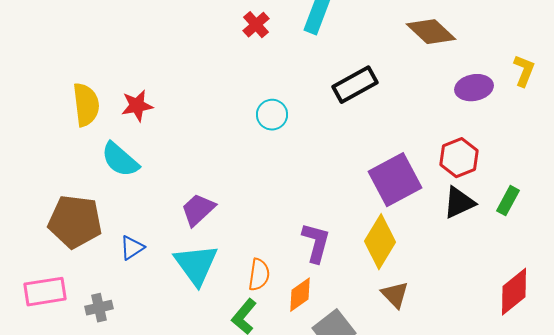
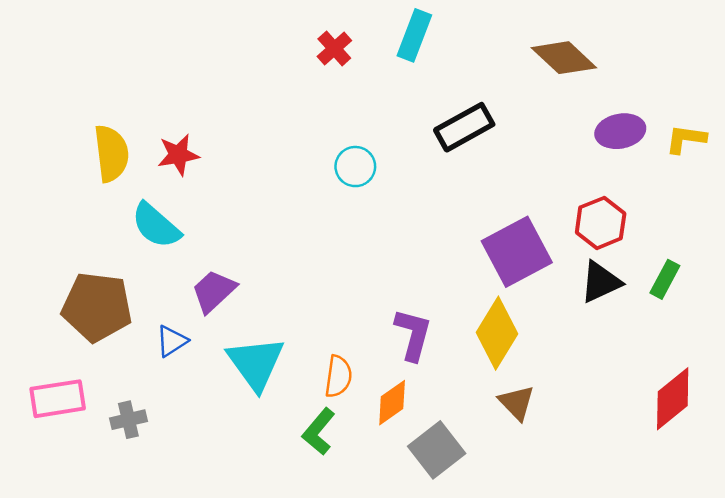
yellow L-shape: (524, 71) -> (686, 139), moved, turned -104
purple trapezoid: (198, 210) -> (214, 291), moved

